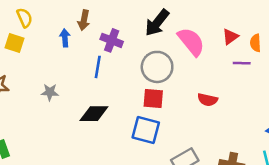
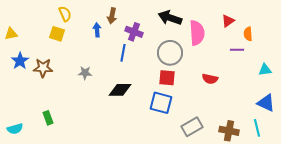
black arrow: (157, 23) -> (170, 18), turned 70
red triangle: (230, 37) -> (228, 21), moved
pink semicircle: (191, 42) -> (197, 33), turned 35

